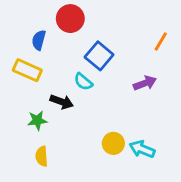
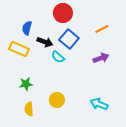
red circle: (70, 19) -> (63, 13), moved
orange line: (161, 41) -> (102, 29), moved, turned 32
black arrow: (62, 102) -> (45, 42), moved
yellow circle: (113, 143) -> (57, 100), moved

